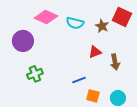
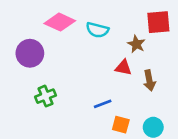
red square: (122, 17) -> (158, 22), turned -30
brown star: (102, 26) -> (136, 44), moved
red triangle: (95, 52) -> (123, 68), turned 32

